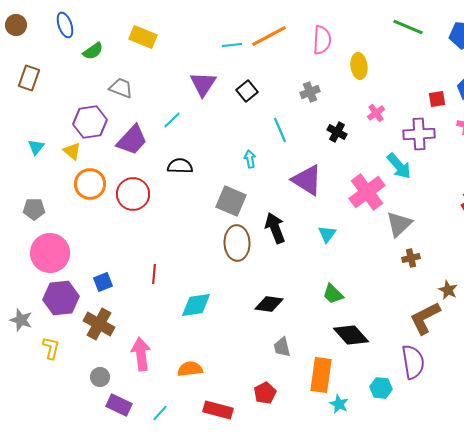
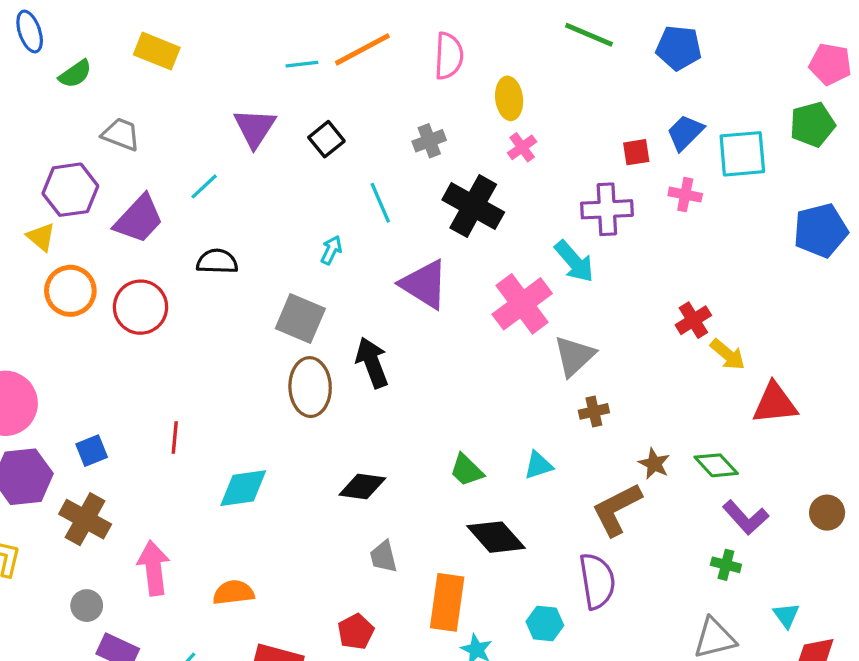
pink cross: (376, 113) -> (522, 147), moved
black cross: (337, 132) -> (473, 206), size x1.8
cyan arrow: (250, 159) -> (331, 250), turned 36
cyan triangle: (327, 234) -> (538, 465), moved, turned 36

